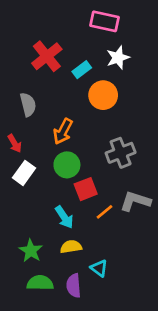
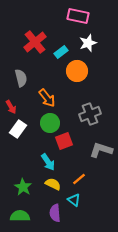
orange arrow: (63, 131) -> (47, 98), turned -66
orange line: (104, 212) -> (79, 179), moved
yellow semicircle: (71, 247) -> (53, 184), turned 35
green semicircle: (40, 283) -> (20, 216), moved

